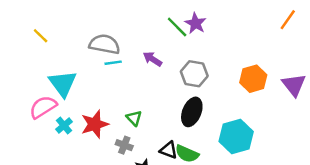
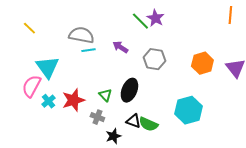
orange line: (288, 20) -> (230, 15), turned -30
pink semicircle: (43, 107) -> (31, 86), turned -30
black ellipse: (192, 112) -> (129, 90), moved

